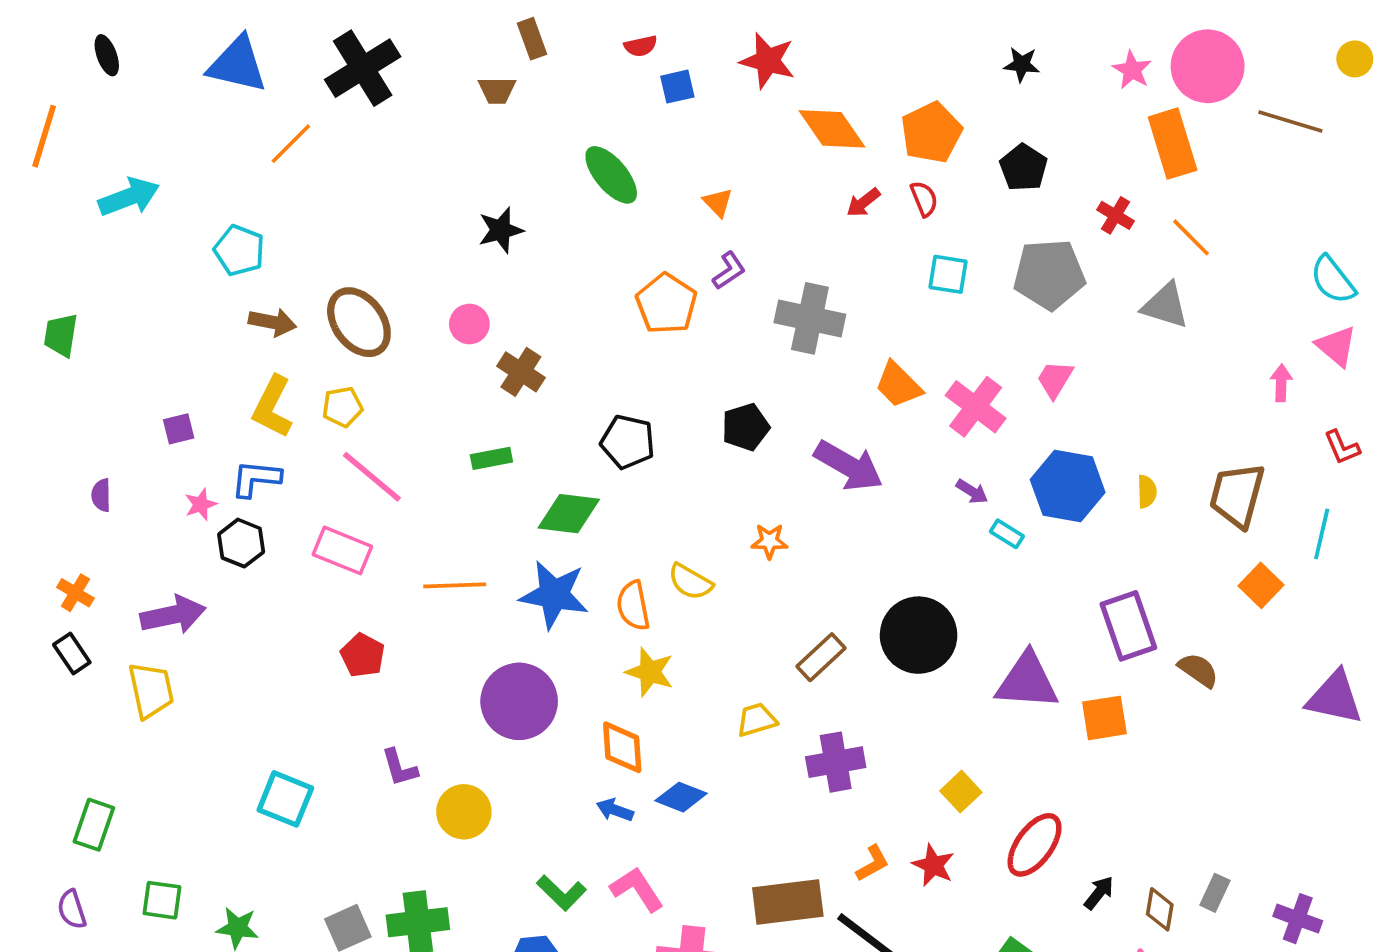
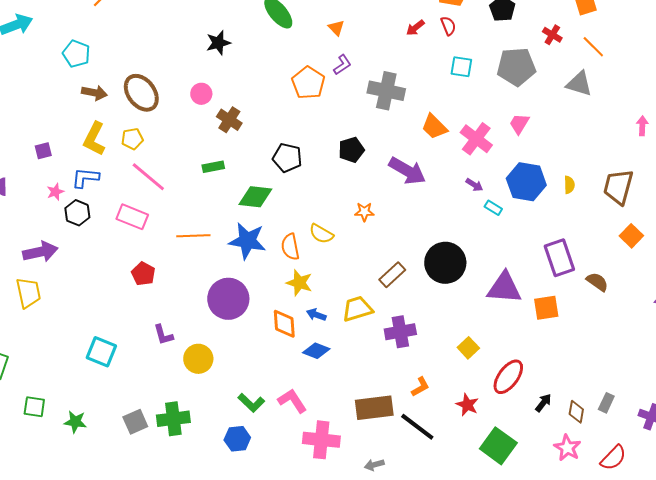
yellow trapezoid: (757, 720) -> (357, 309), size x1.4
blue arrow: (615, 810) -> (316, 315), moved
red star: (933, 865) -> (467, 405), moved

